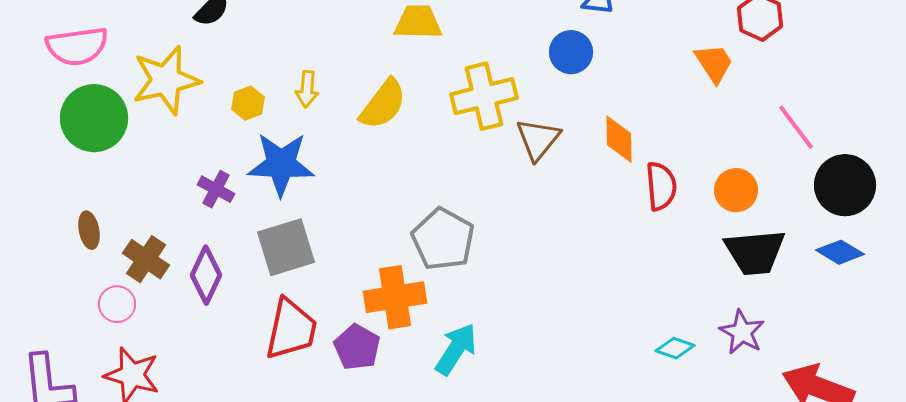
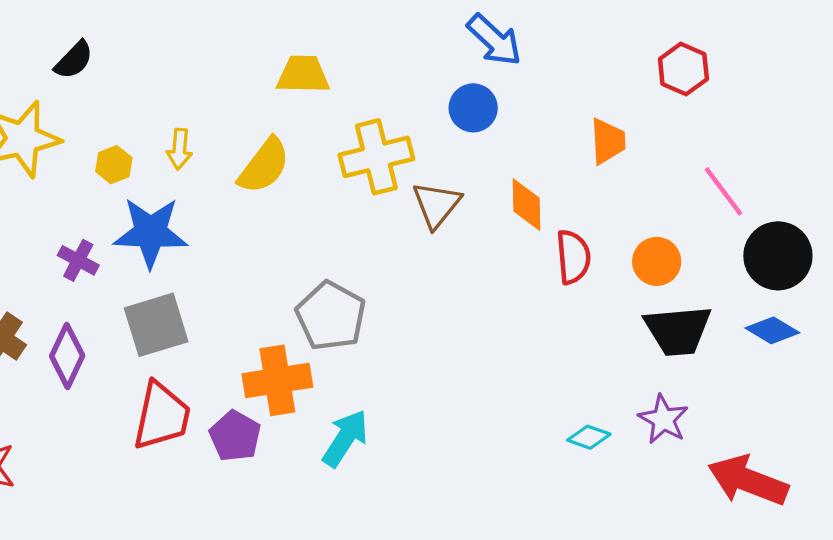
orange trapezoid: (714, 63) -> (608, 141), moved, turned 30

